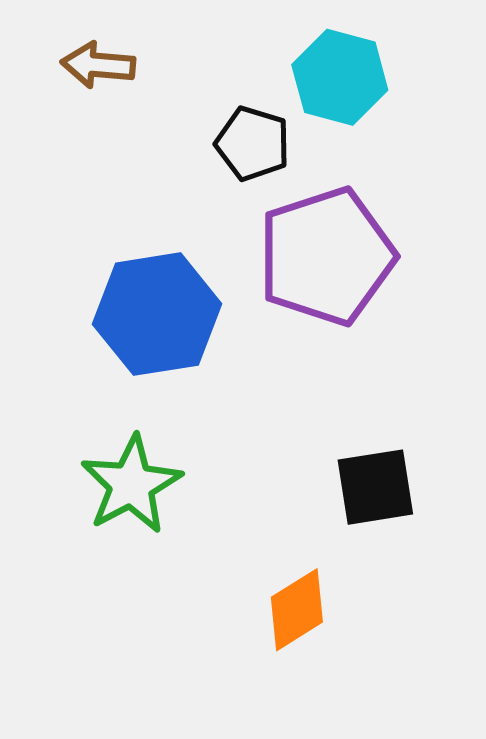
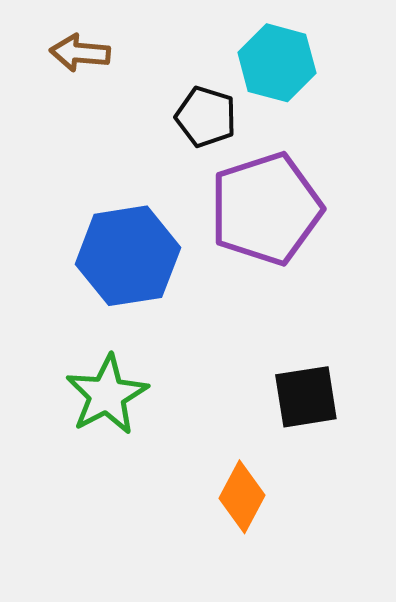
orange diamond: (297, 610) -> (242, 497), turned -30

